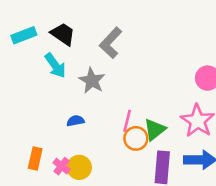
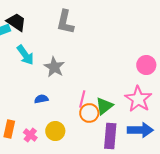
black trapezoid: (63, 34) -> (16, 22), moved
gray L-shape: (111, 43) -> (65, 22), moved, turned -30
yellow circle: (79, 167) -> (55, 131), moved

